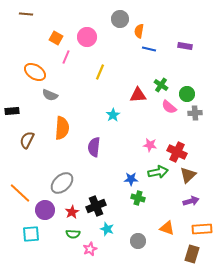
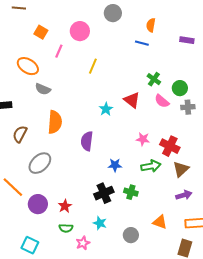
orange semicircle: (139, 31) -> (151, 25), moved
orange square: (56, 38) -> (41, 32), moved
purple rectangle: (185, 46) -> (187, 40), moved
red triangle: (138, 95) -> (132, 100), moved, turned 42
blue star: (131, 179) -> (115, 165), moved
gray ellipse: (62, 183) -> (40, 163), moved
black cross: (96, 206) -> (104, 193), moved
cyan square: (31, 234) -> (30, 245), moved, turned 30

